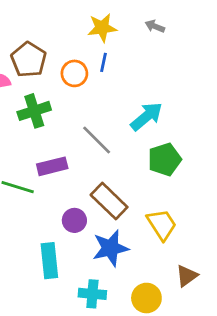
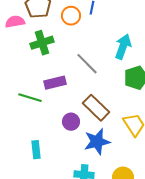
cyan arrow: (146, 116) -> (123, 47), turned -30
cyan rectangle: (49, 261) -> (36, 150), moved, size x0.7

